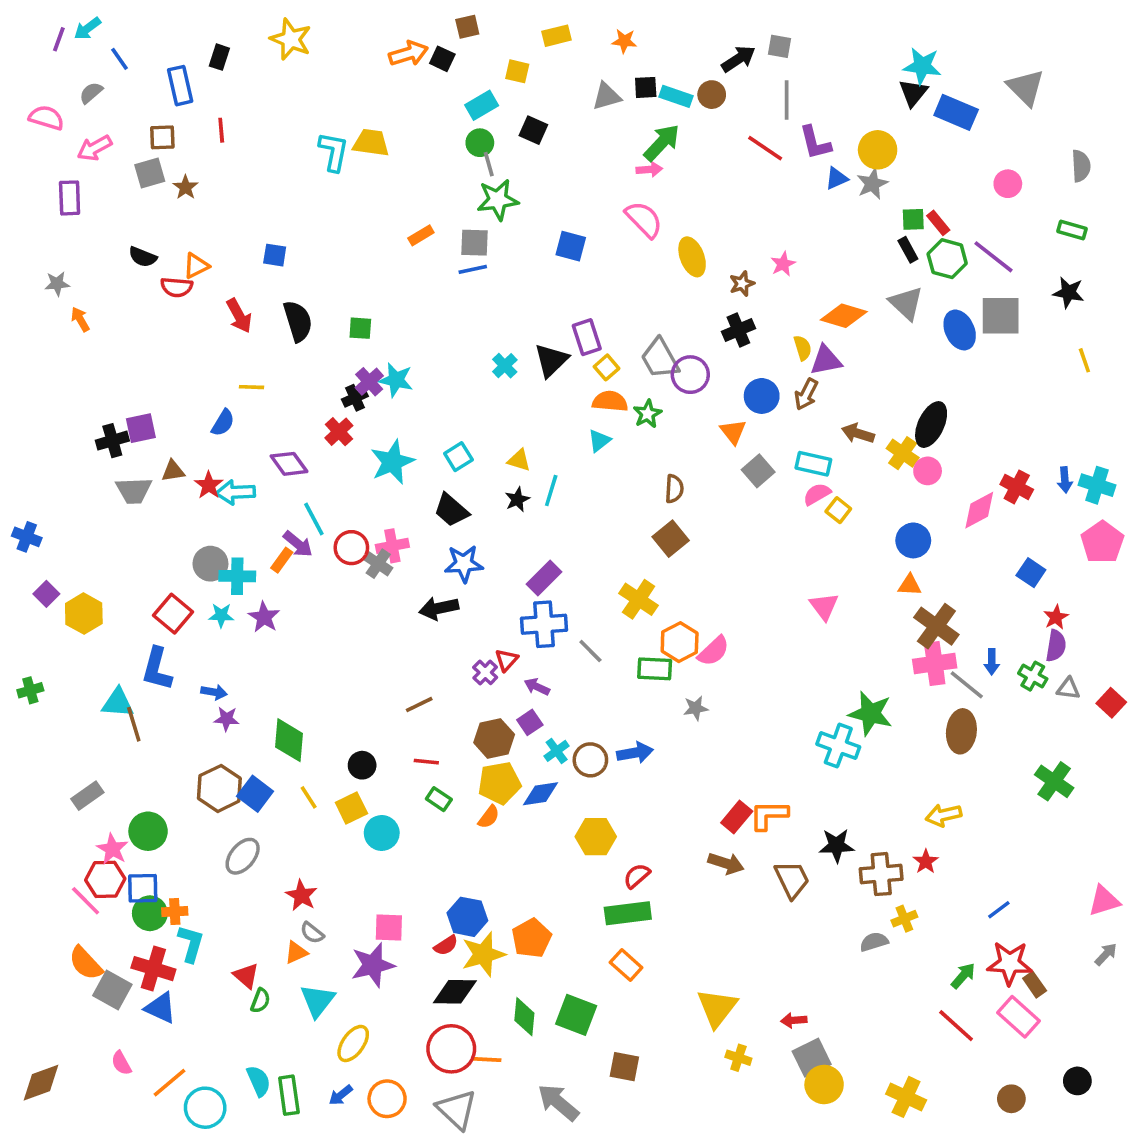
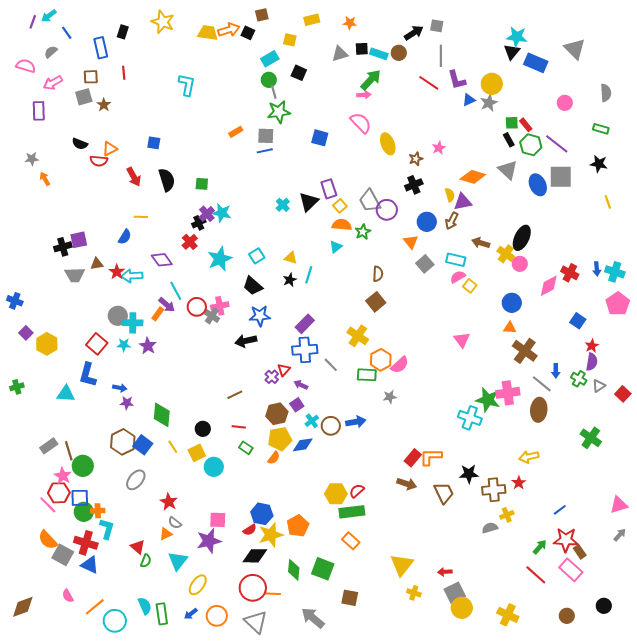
yellow trapezoid: (371, 143) -> (208, 33), moved
pink cross: (935, 664) -> (508, 393), moved
gray triangle: (1068, 689) -> (599, 386), turned -40
brown line: (134, 724) -> (69, 451), moved
yellow hexagon: (596, 837) -> (336, 494), moved

